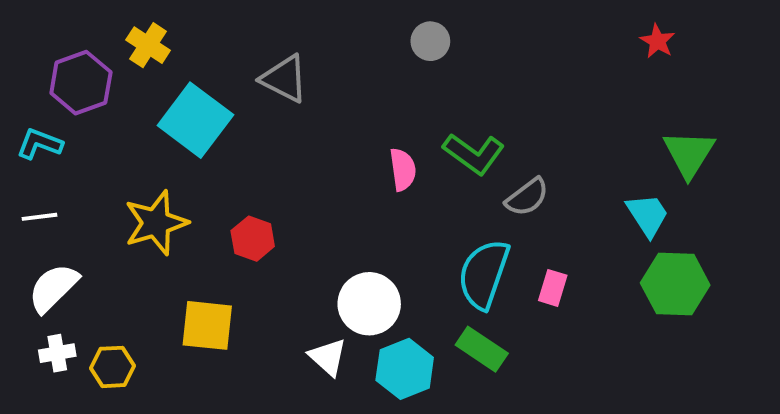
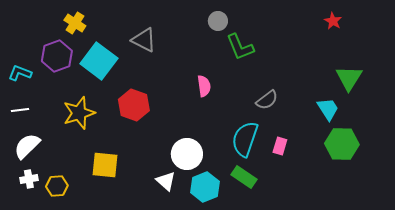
purple hexagon: (81, 83) -> (57, 56), moved
green L-shape: (474, 154) -> (240, 47), moved, turned 32
red hexagon: (253, 239) -> (134, 105), moved, size x1.4

